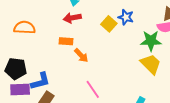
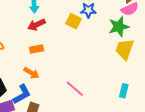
orange arrow: (81, 55) -> (31, 73), moved
yellow trapezoid: (151, 64) -> (125, 49), turned -100

